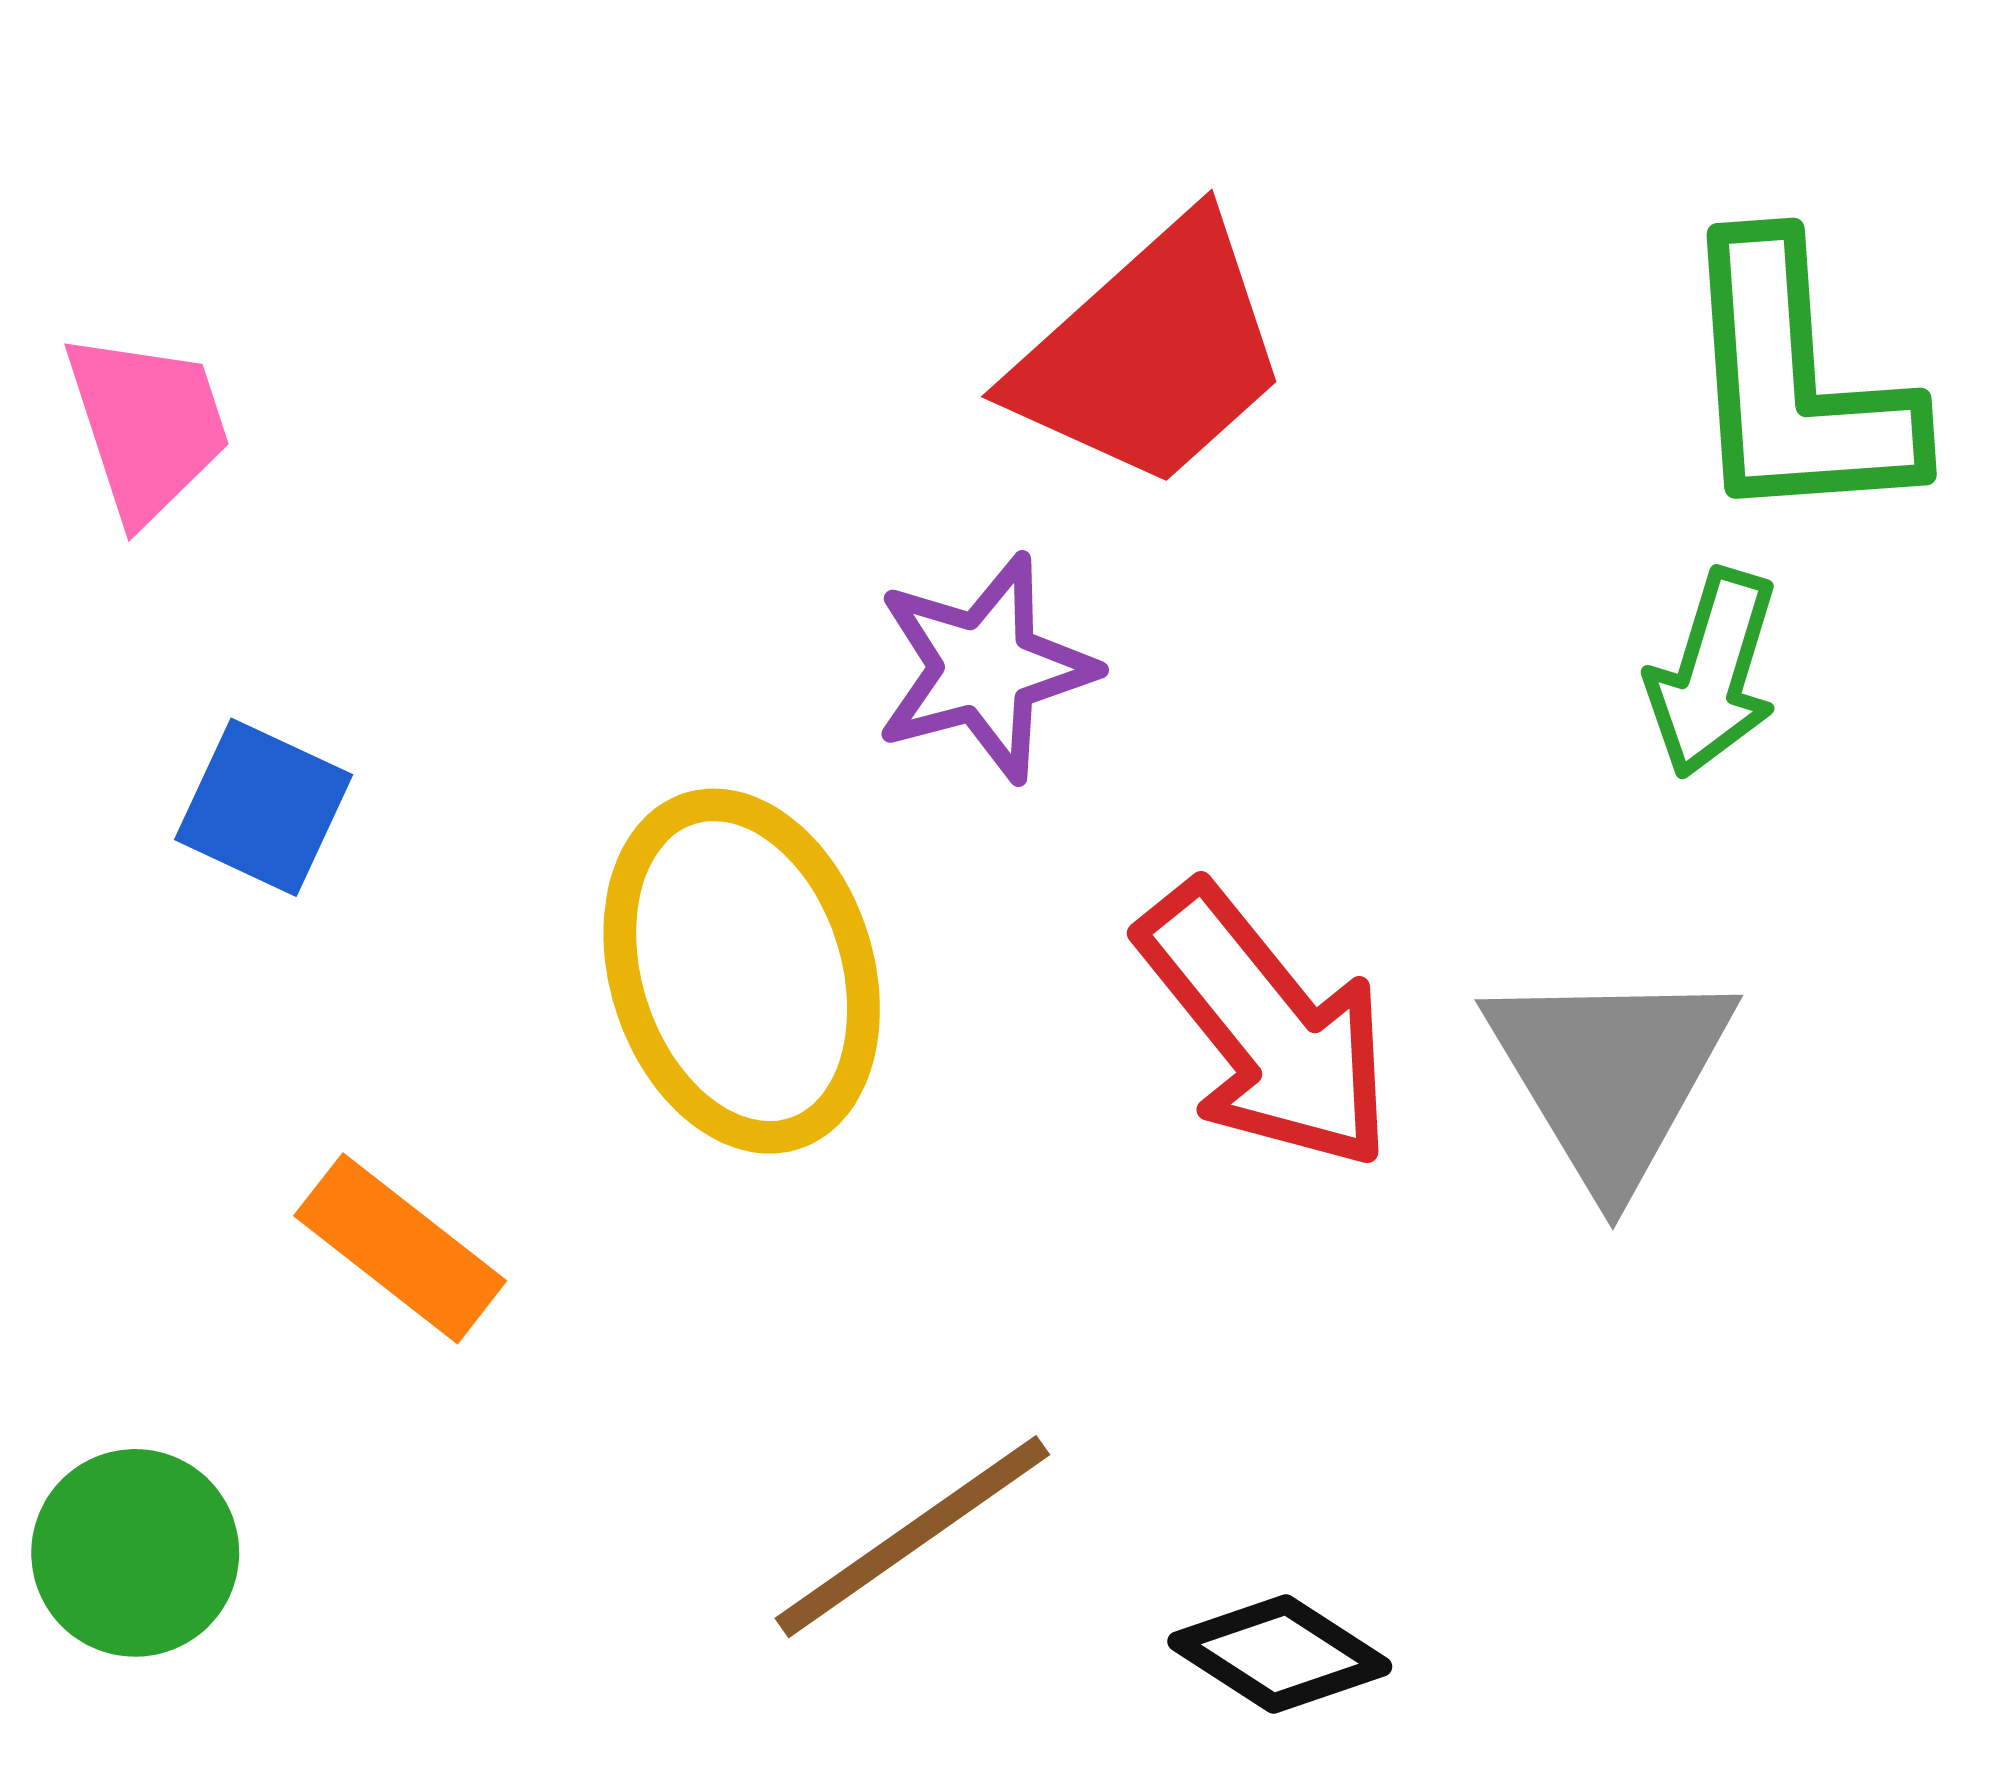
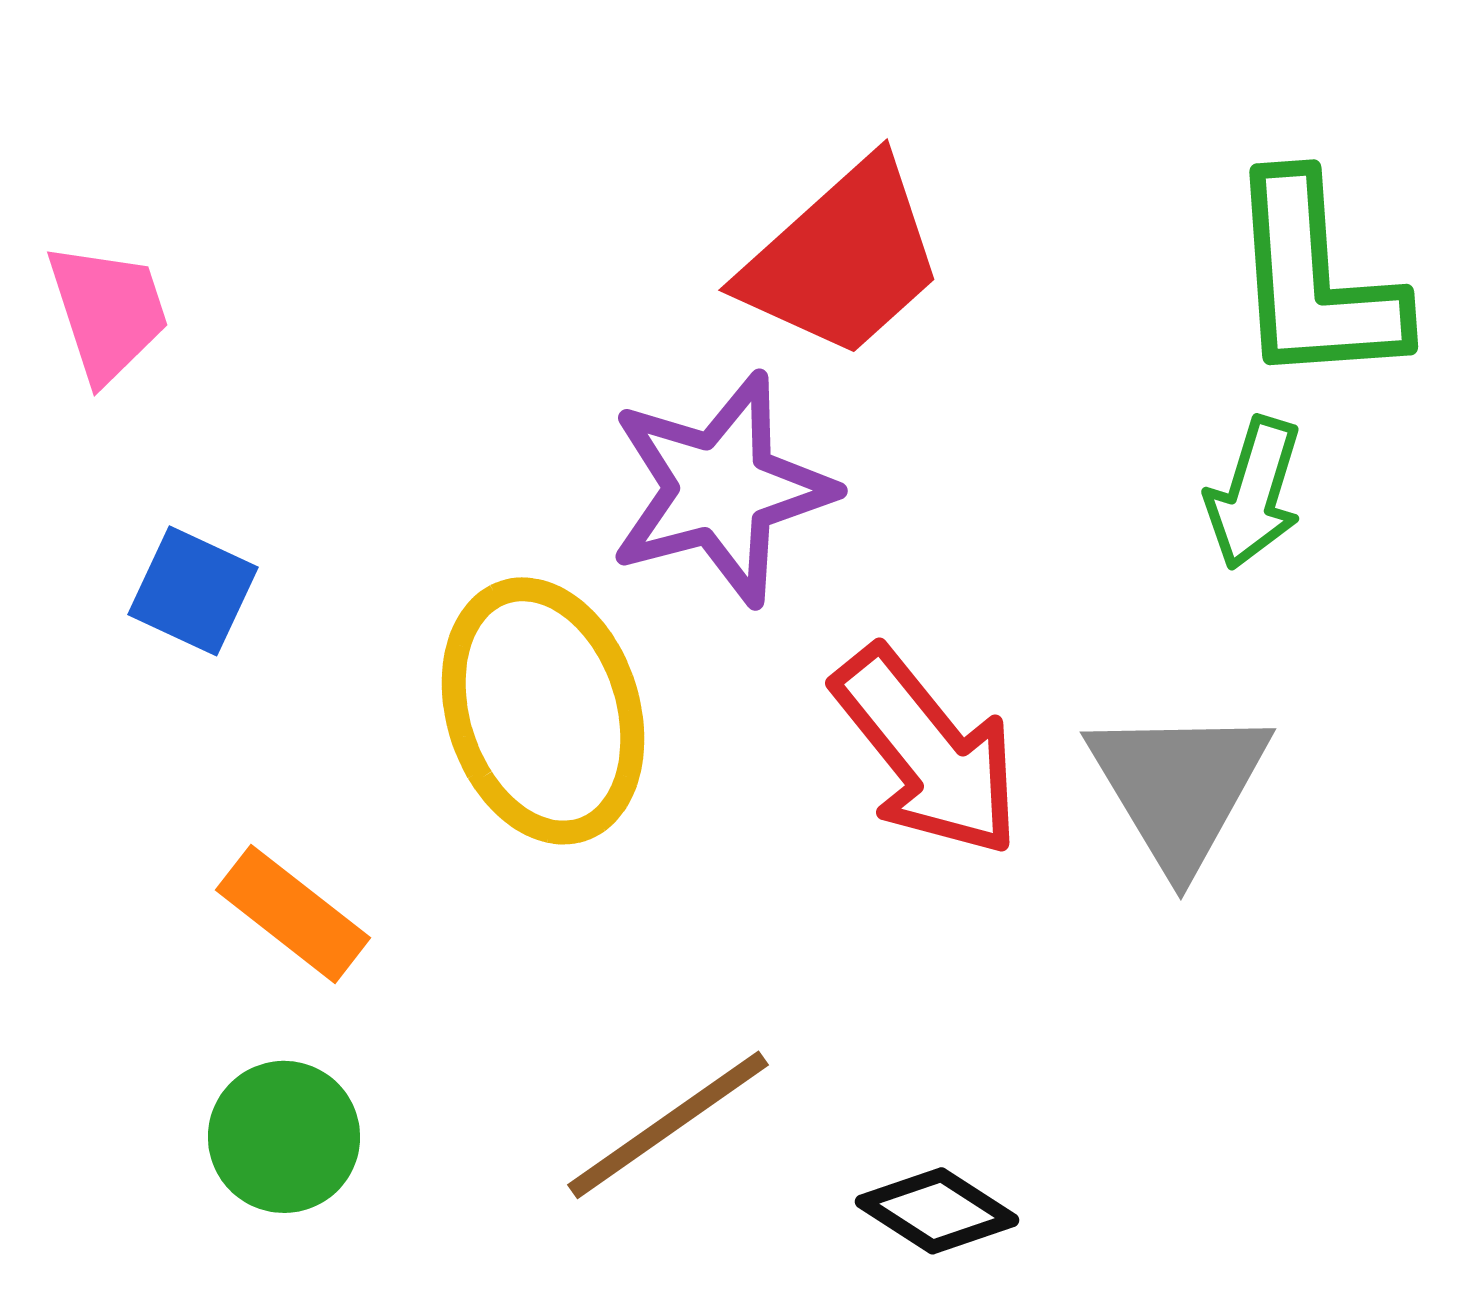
purple star: (985, 668) -> (721, 489), size x1.4
green circle: (135, 1553) -> (284, 1137), moved

